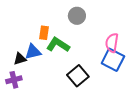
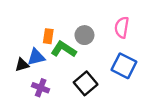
gray circle: (77, 16) -> (84, 35), moved
pink semicircle: (112, 43) -> (122, 27), moved
purple cross: (14, 80) -> (41, 88), moved, turned 35

